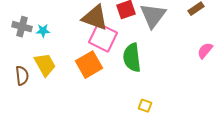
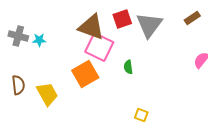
green semicircle: (132, 58) -> (128, 67), size x0.5
yellow trapezoid: (45, 65) -> (47, 94), moved

